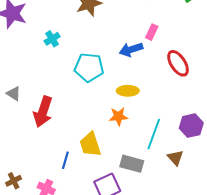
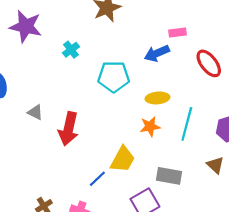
pink rectangle: (152, 32) -> (177, 32), turned 63
cyan line: (154, 134) -> (187, 124), moved
yellow trapezoid: (90, 144) -> (123, 159), turned -128
blue line: (65, 160) -> (97, 179), turned 36

